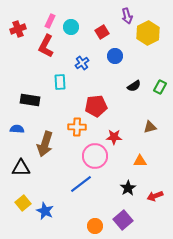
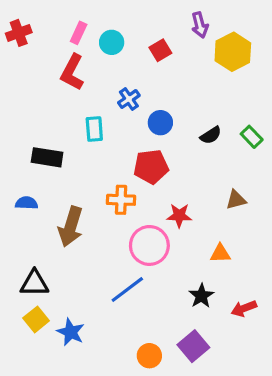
red cross: (18, 29) -> (19, 33), moved
blue circle: (115, 56) -> (160, 123), moved
green rectangle: (160, 87) -> (252, 137), turned -72
black triangle: (21, 168) -> (34, 283), moved

